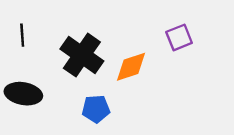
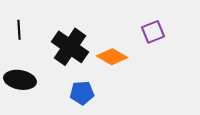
orange diamond: (131, 67) -> (112, 57), turned 48

